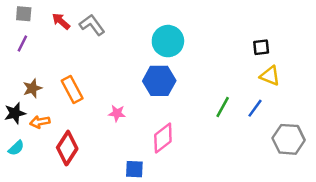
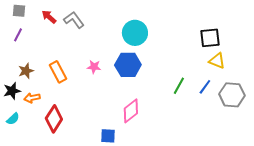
black square: (261, 47) -> (210, 38), size x1.5
pink star: (117, 113) -> (94, 67), moved
gray hexagon: (289, 139) -> (232, 95), moved

